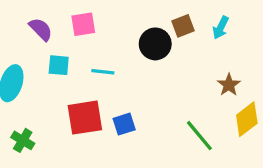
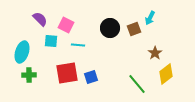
pink square: (83, 24) -> (66, 25), moved, turned 35
brown square: (183, 26) -> (134, 29), moved
green cross: (23, 140) -> (29, 75), moved, turned -32

